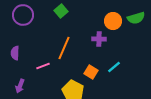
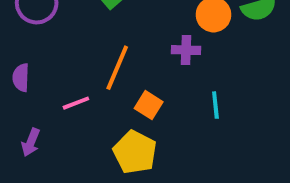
cyan line: (114, 67) -> (215, 105), turned -56
orange square: (91, 72) -> (149, 105), moved

